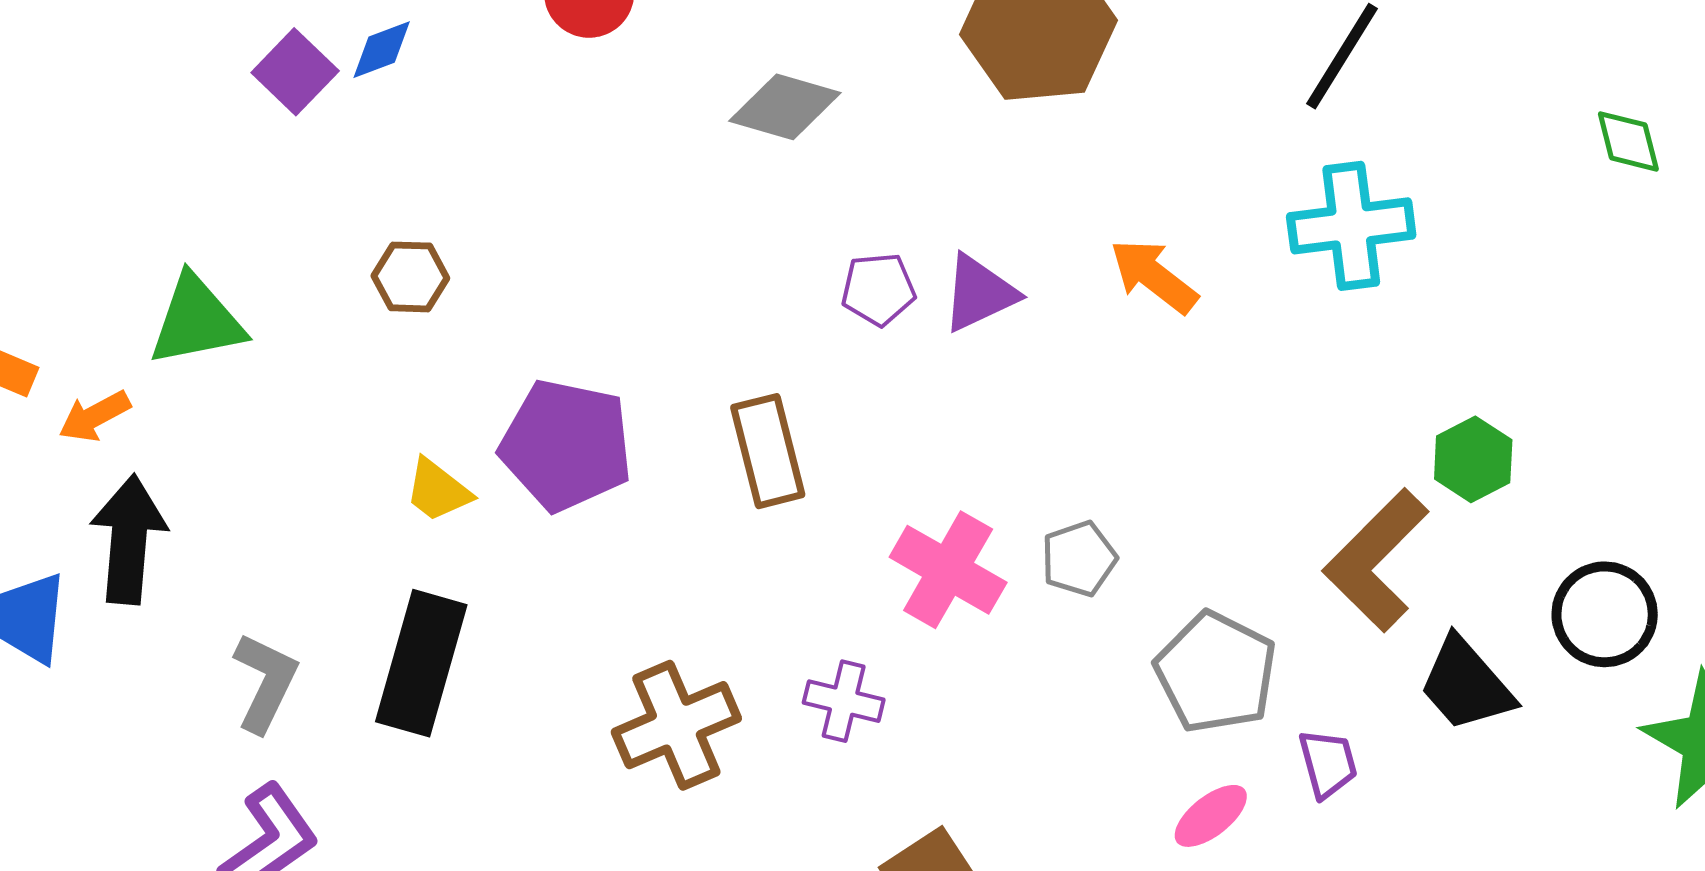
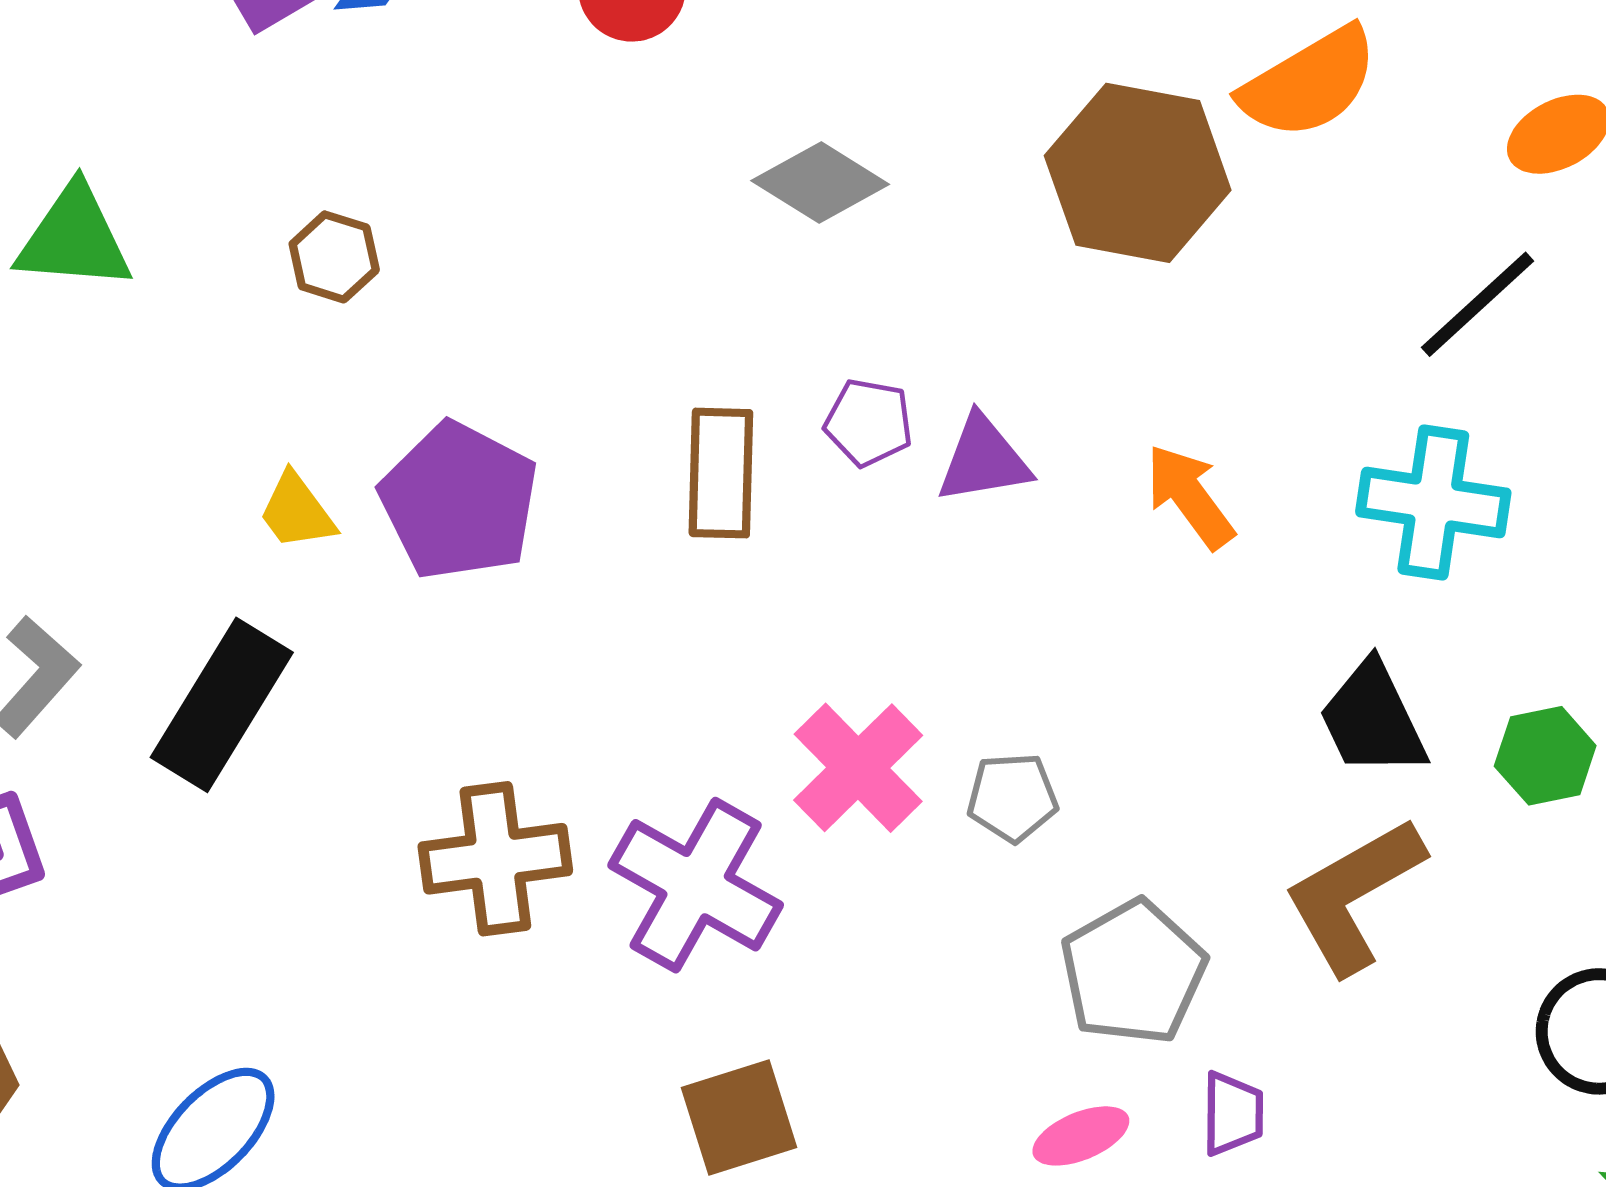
brown rectangle: (768, 451) -> (721, 473), moved
green hexagon: (1473, 459) -> (1545, 756), moved
black trapezoid: (1466, 684) -> (1373, 719), moved
purple cross: (844, 701) -> (696, 885), size x1.8

